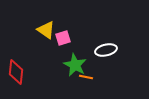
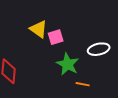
orange line: (86, 77) -> (83, 84), moved

